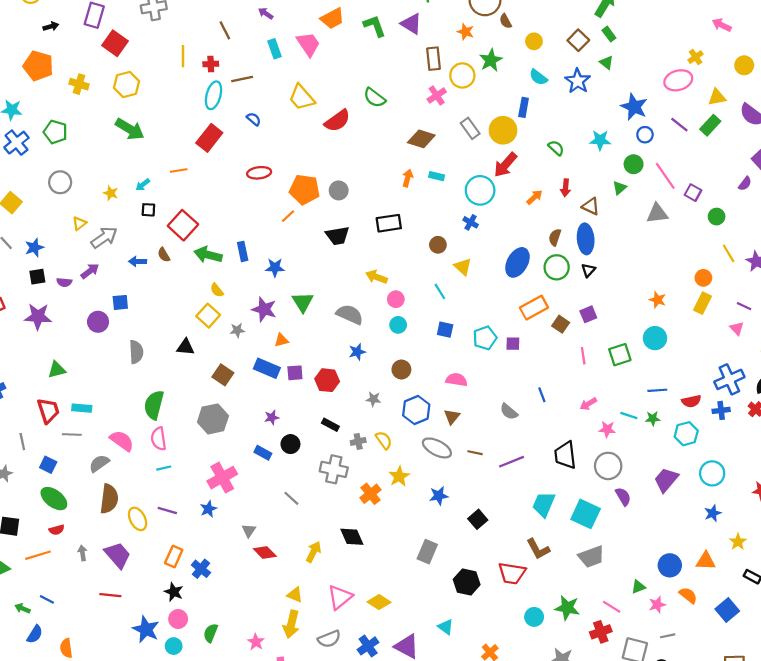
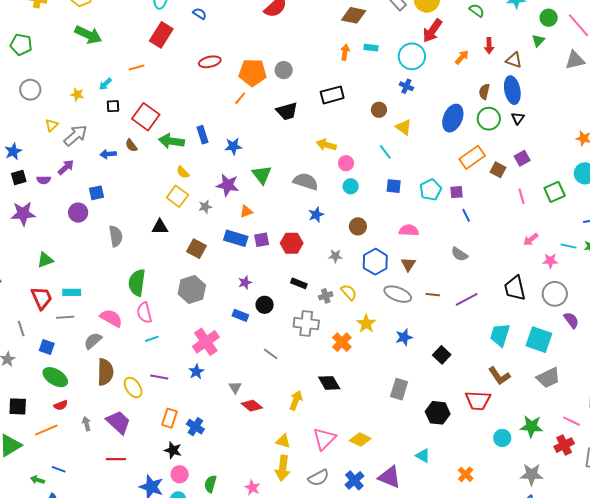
blue line: (542, 395) -> (466, 215), moved

